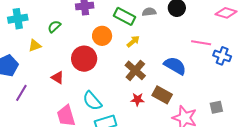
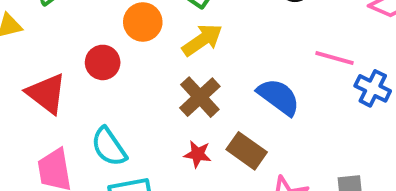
yellow arrow: (133, 41) -> (202, 40), size x1.5
red circle: (84, 59) -> (103, 62), size x0.7
red triangle: (58, 78) -> (46, 94), size x1.6

